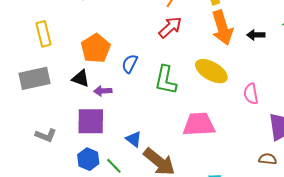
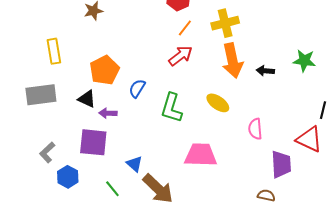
yellow ellipse: (211, 71) -> (218, 103), size x0.7
gray L-shape: (46, 135) -> (47, 152), turned 110
blue hexagon: (88, 159) -> (68, 177), moved

